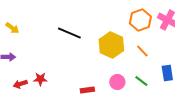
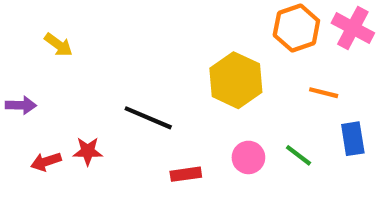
yellow arrow: (12, 28) -> (58, 45), moved
black line: (69, 33) -> (148, 118), moved
orange line: (142, 51) -> (324, 93), moved, turned -32

